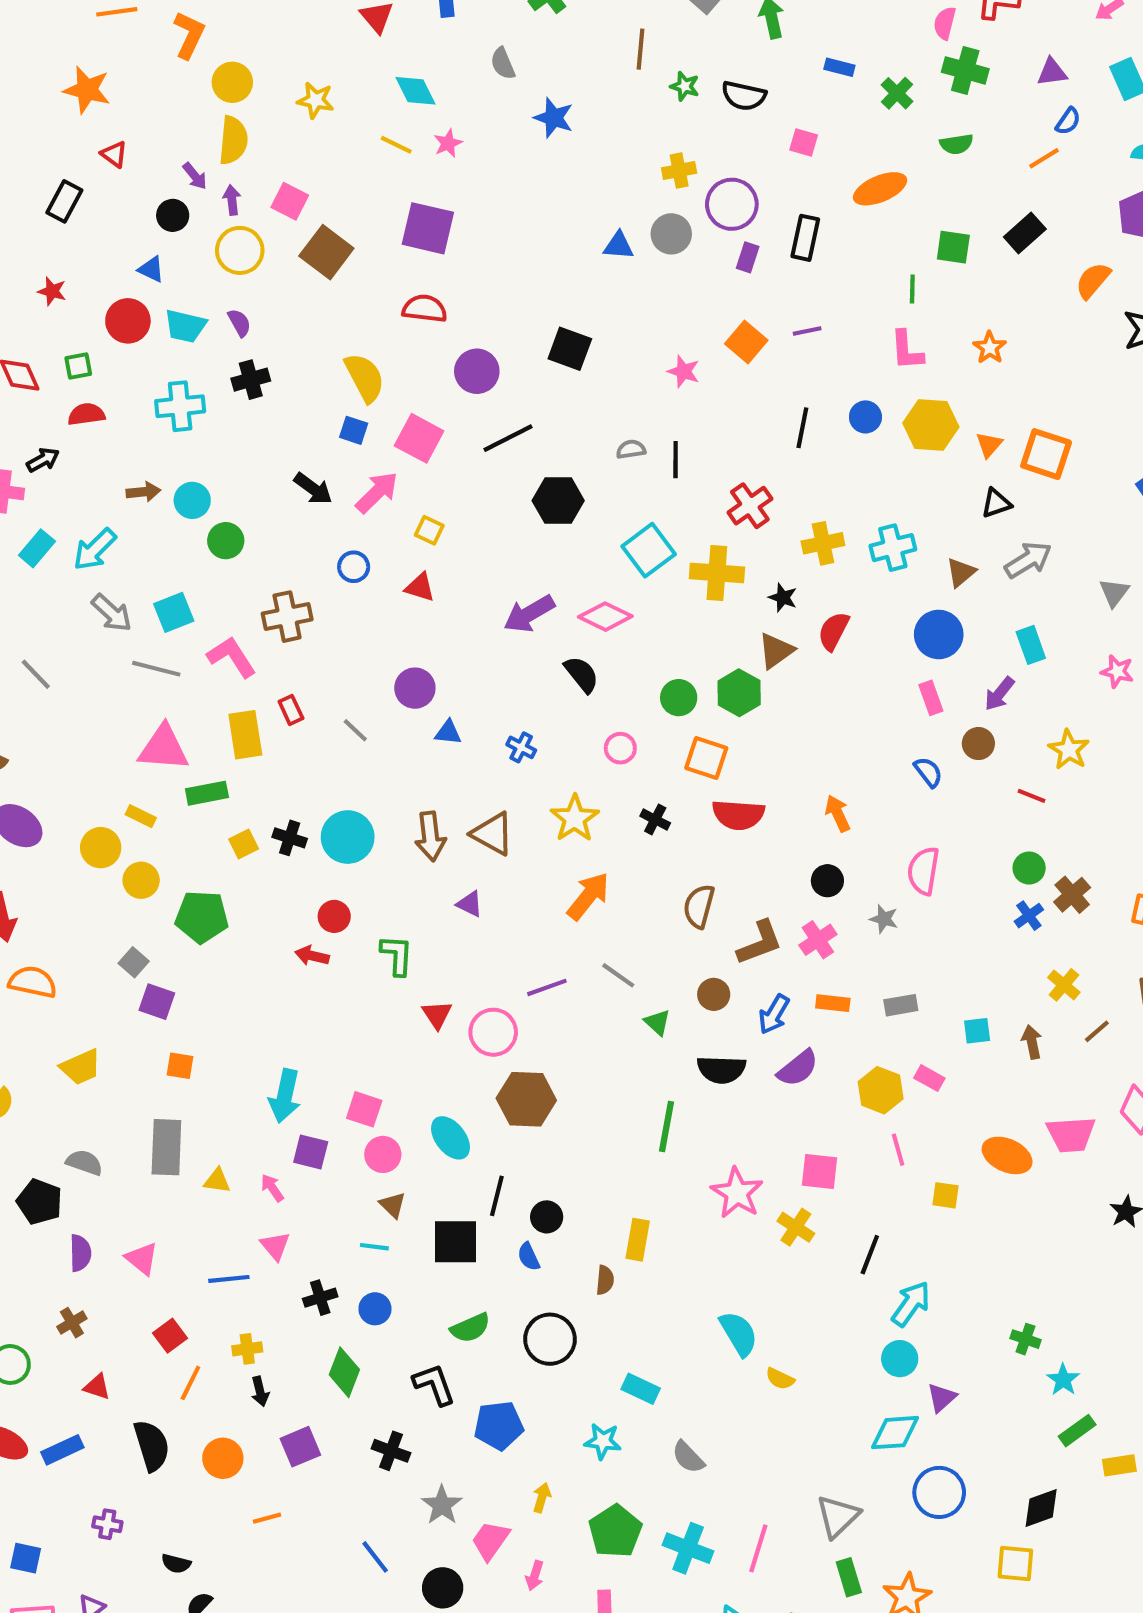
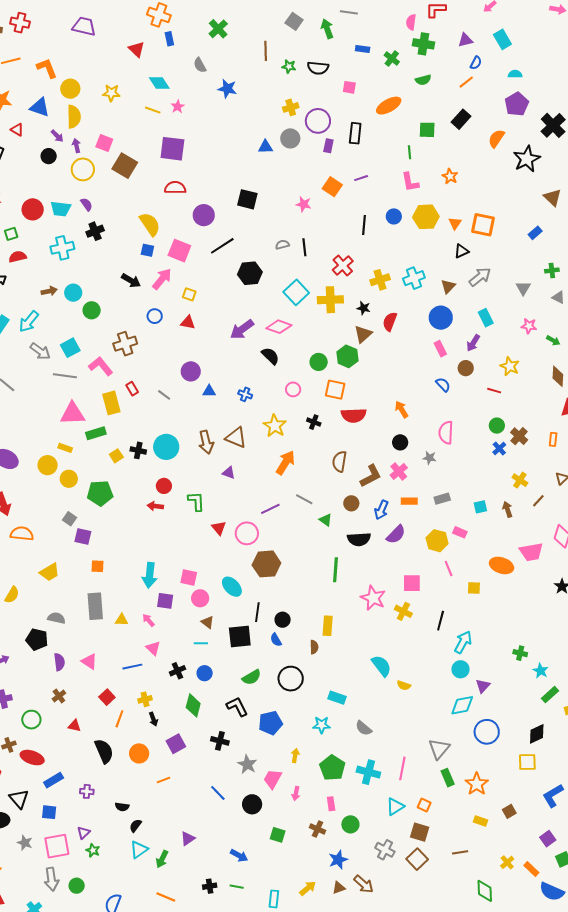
orange L-shape: (189, 35) -> (47, 68), turned -40
blue triangle: (151, 269) -> (40, 107), moved, size x1.5
blue rectangle: (62, 1450) -> (54, 780), moved

